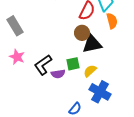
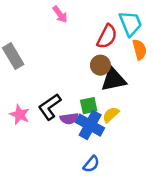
pink star: (17, 57) -> (20, 115), moved
blue cross: (100, 92) -> (90, 125), moved

